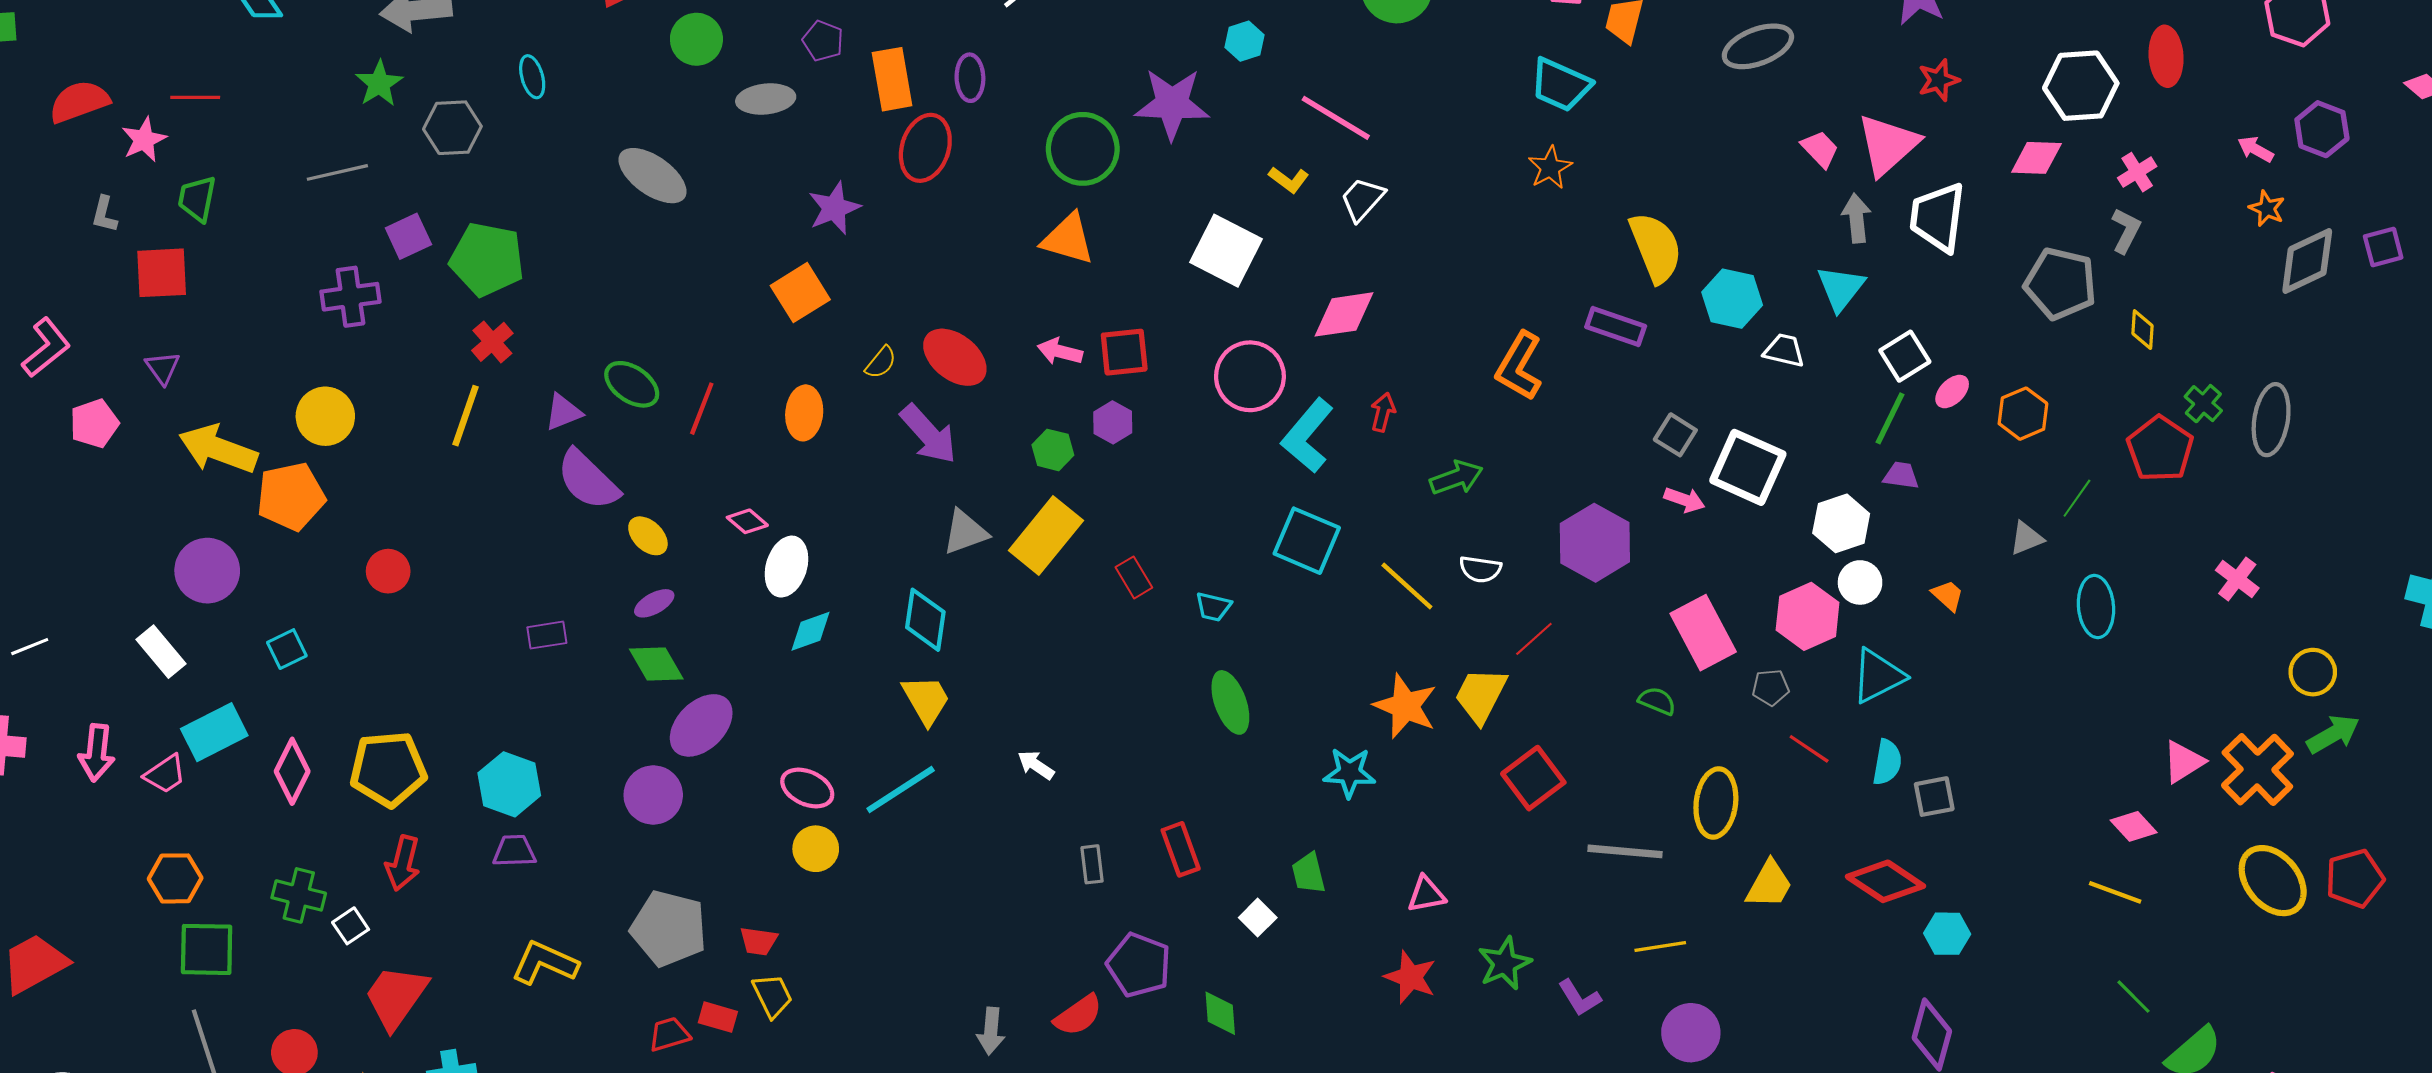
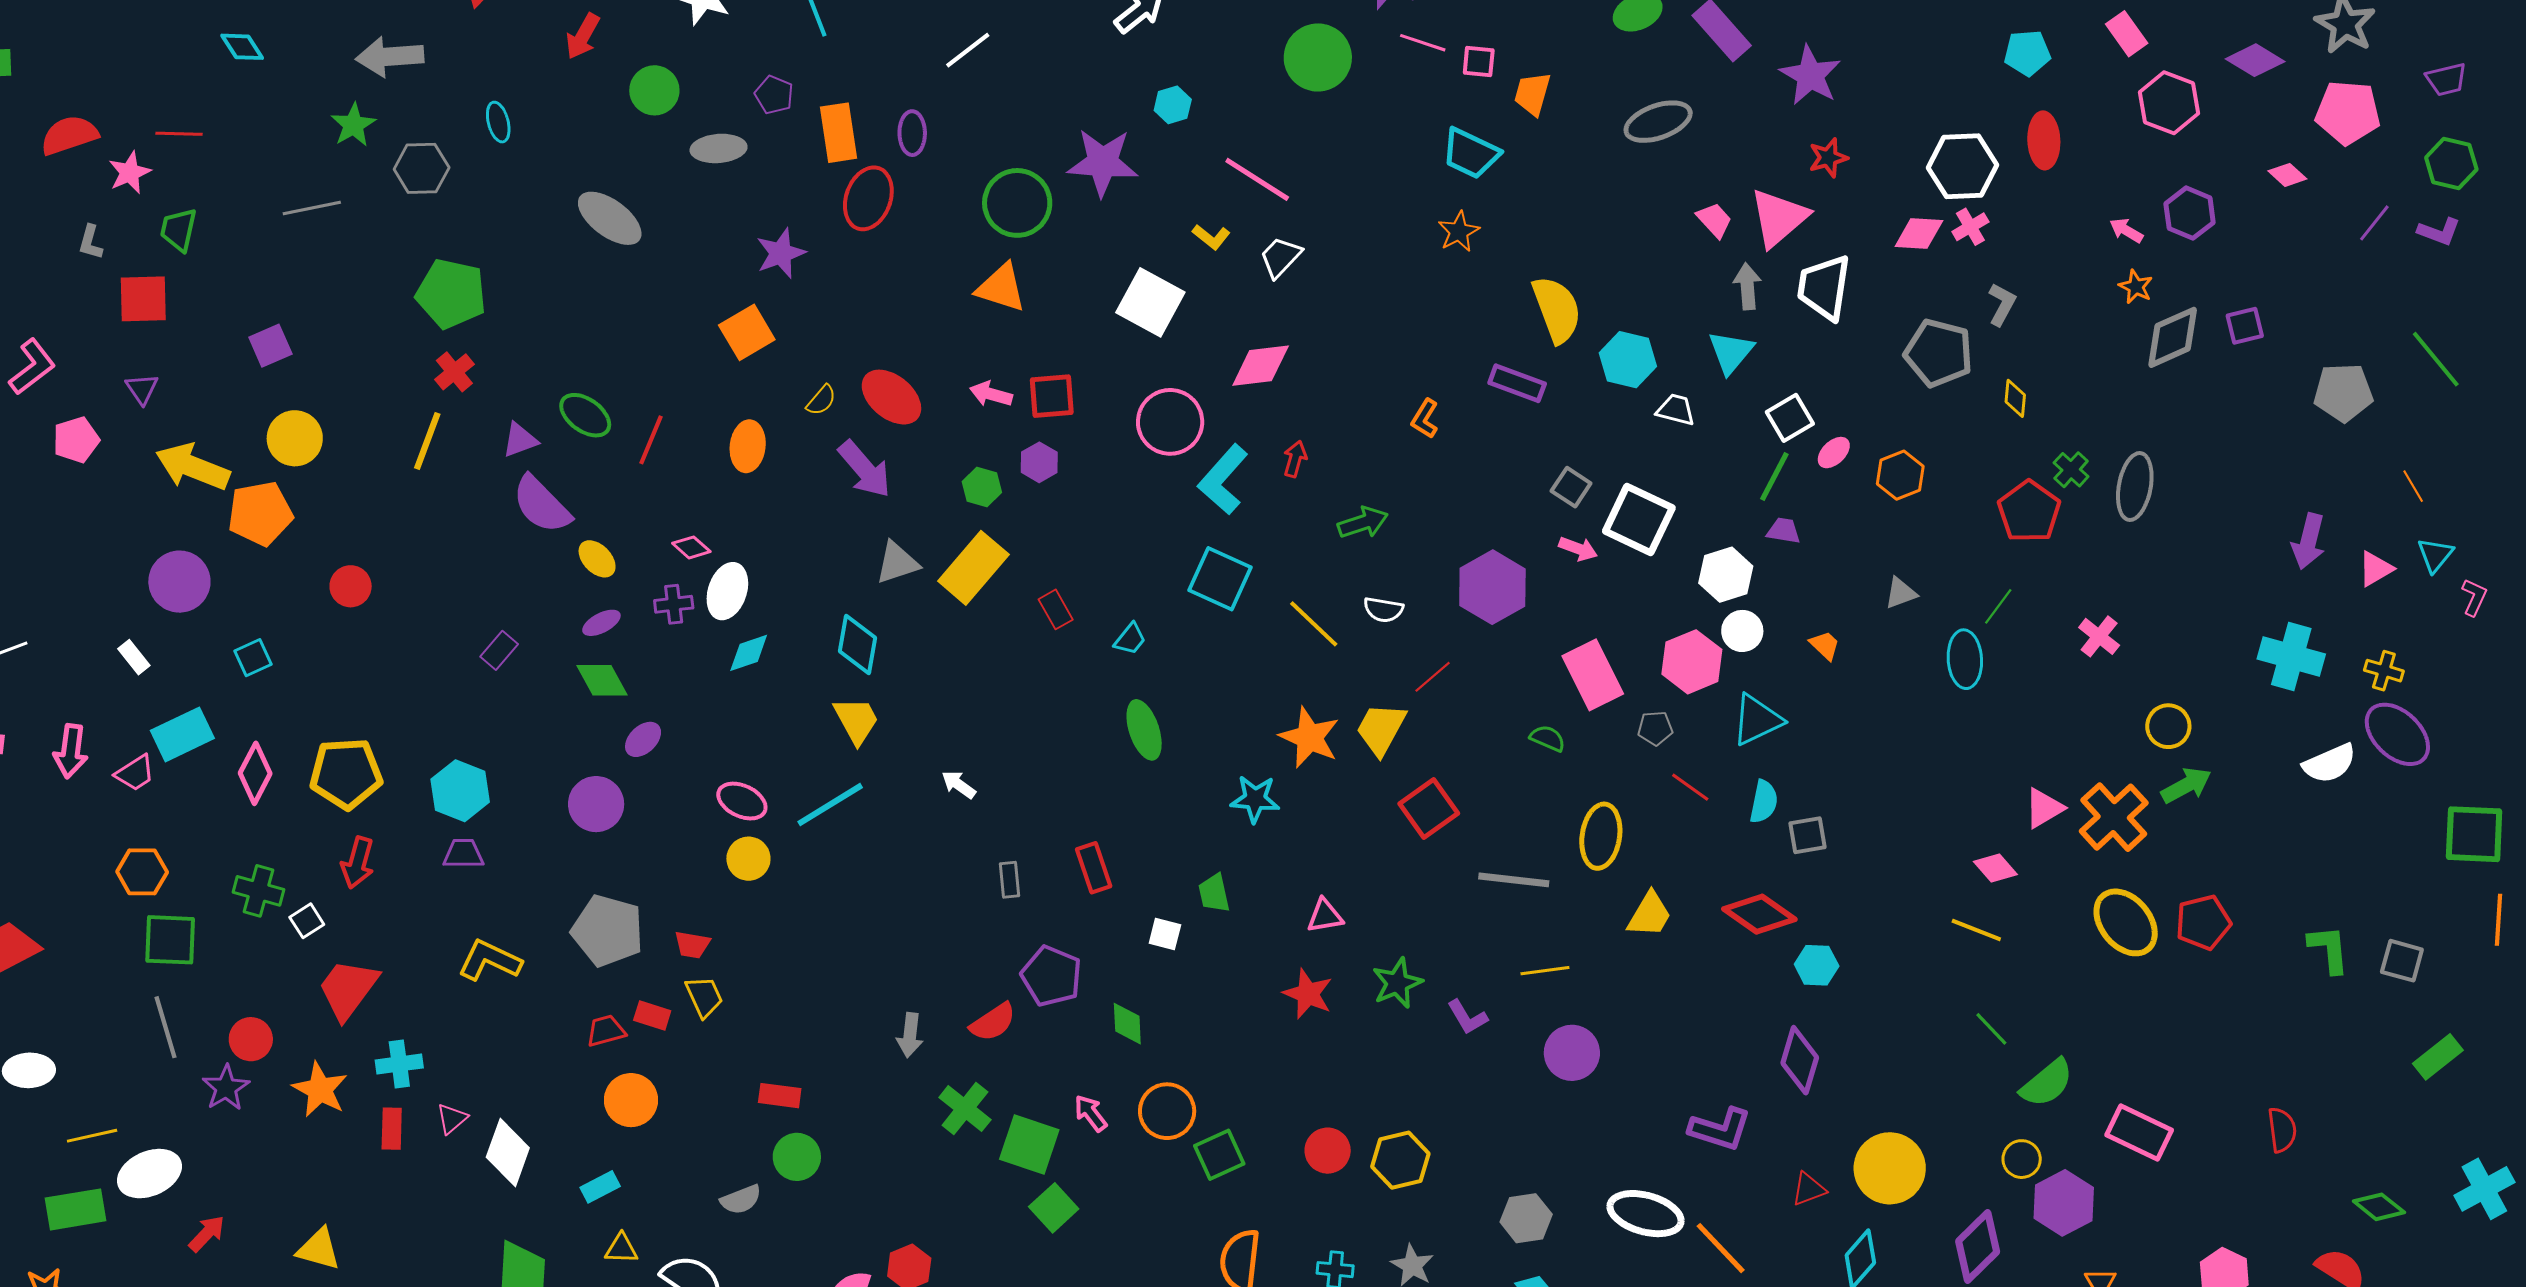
pink cross: (2137, 172) -> (1970, 227), moved
purple square: (408, 236) -> (270, 346), moved
purple cross: (350, 297) -> (674, 604), moved, size x0.7
orange L-shape: (1519, 366) -> (1425, 419), size x0.6
green line: (2077, 498) -> (1998, 606), moved
cyan trapezoid: (1213, 607) -> (1130, 639), turned -66
purple rectangle: (547, 635) -> (499, 650), turned -42
white rectangle: (161, 652) -> (134, 657), size x0.7
purple ellipse: (701, 725) -> (643, 739), size x0.6
white square: (1258, 918) -> (1165, 934), turned -32

